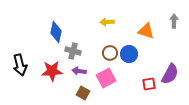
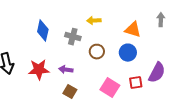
gray cross: (73, 51) -> (73, 37), moved
blue circle: (129, 54) -> (128, 53), moved
pink square: (106, 78) -> (110, 88), moved, turned -30

